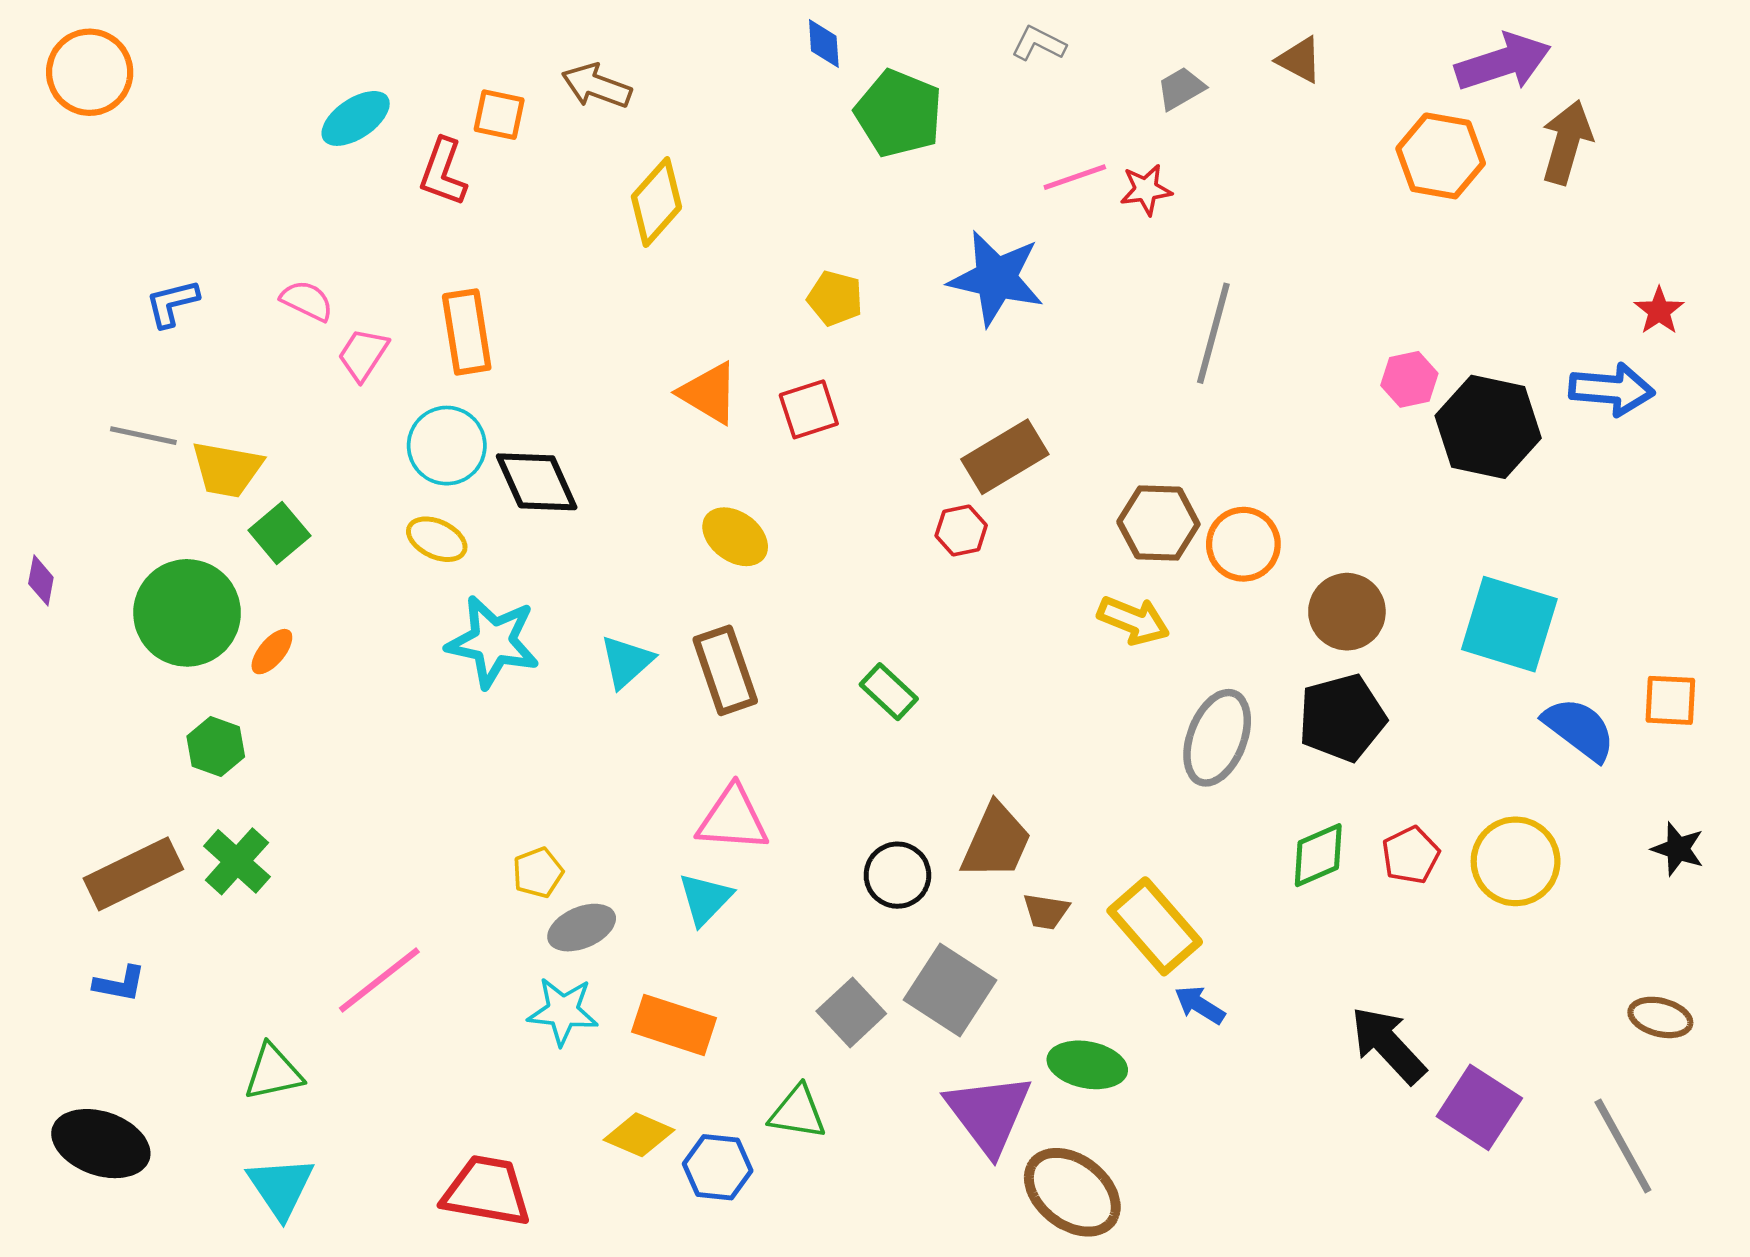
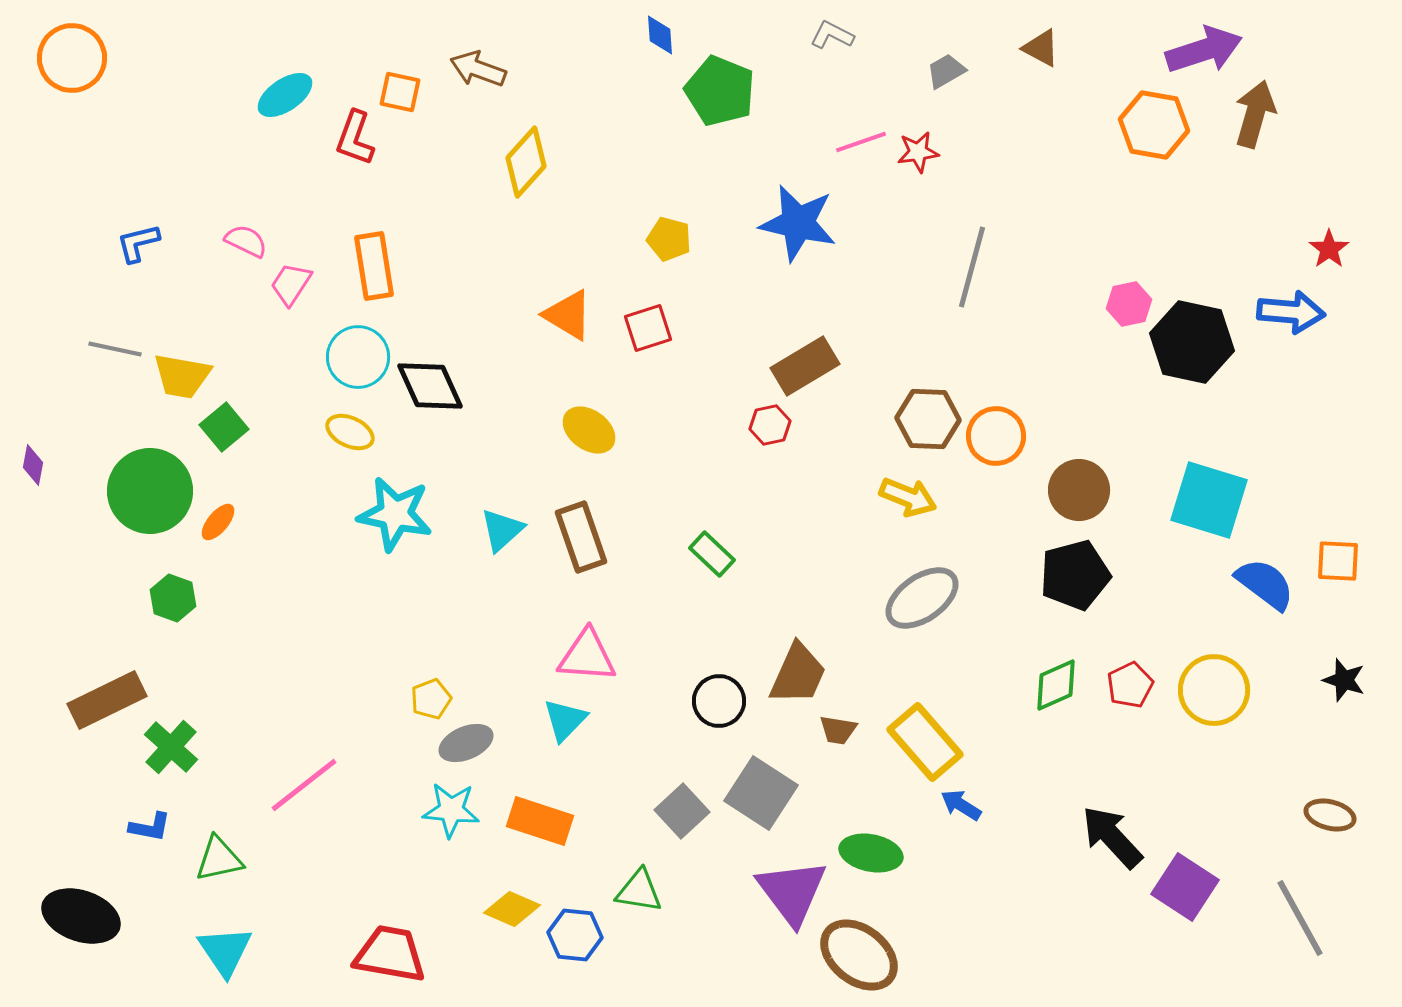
gray ellipse: (1217, 738) -> (922, 598), moved, turned 34
green cross: (237, 861) -> (171, 747), moved
blue L-shape: (120, 984) -> (150, 827), moved

